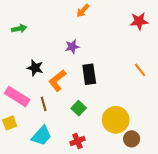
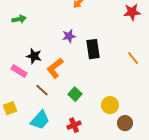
black rectangle: (89, 74) -> (93, 49), moved
pink rectangle: (17, 96) -> (19, 71), moved, size x0.7
brown line: (44, 104) -> (42, 90), turned -32
yellow circle: (116, 120) -> (110, 105), size x0.7

